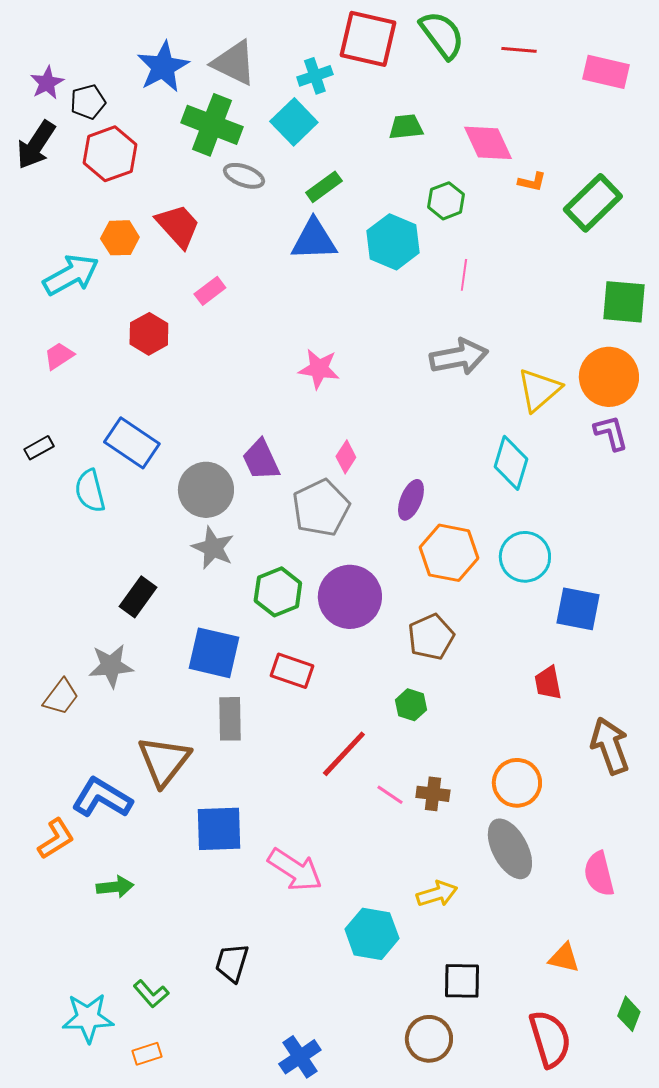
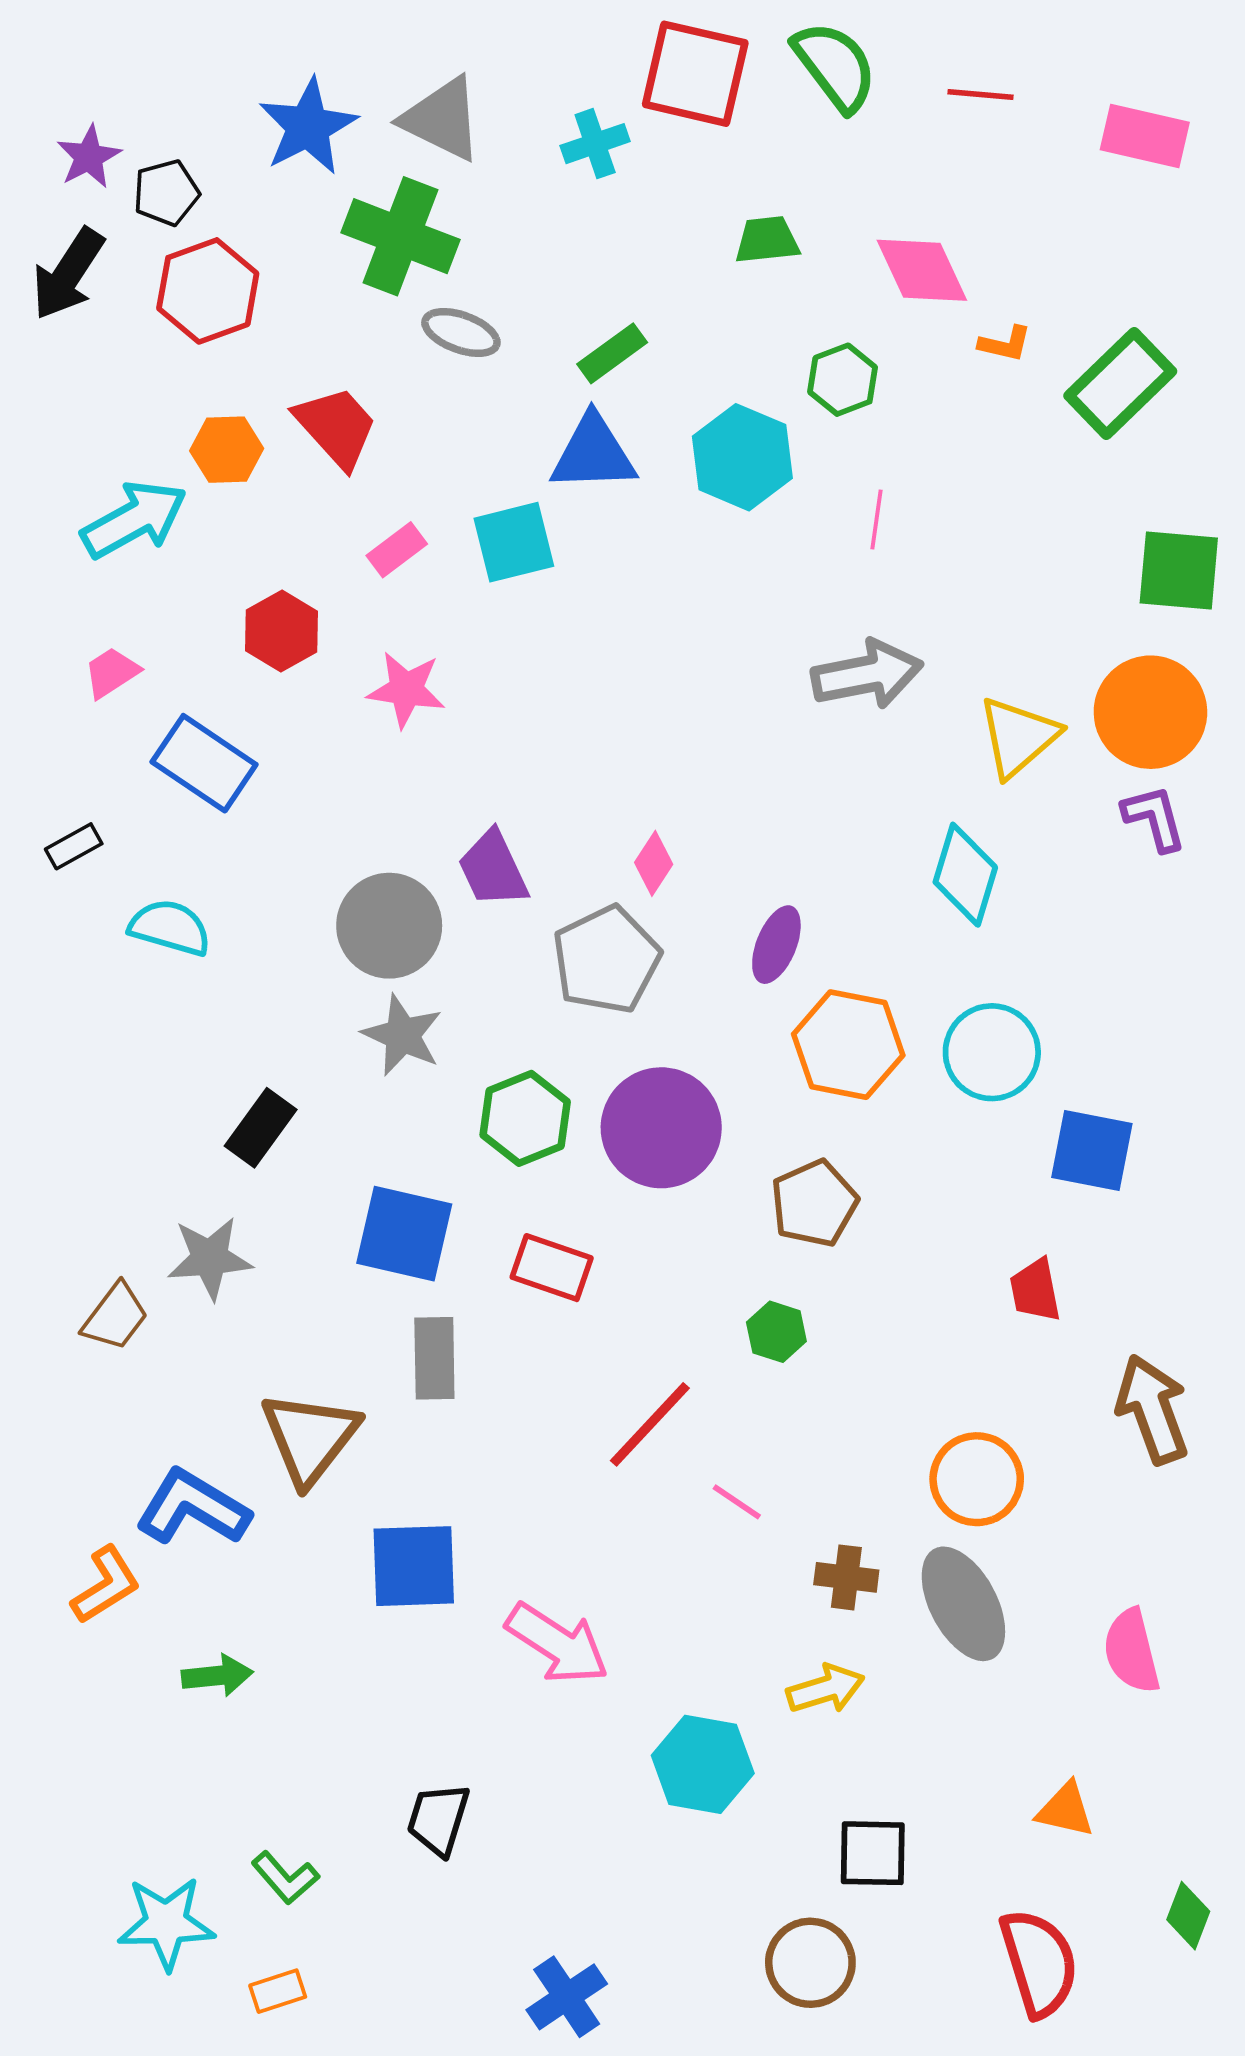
cyan square: (294, 122) -> (514, 542), moved, turned 30
pink star: (319, 369) -> (406, 690), moved
blue rectangle: (132, 443) -> (204, 763), moved
cyan semicircle: (90, 491) -> (170, 928), turned 120
brown cross: (433, 794) -> (846, 1577), moved

